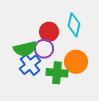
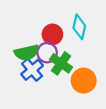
orange circle: (76, 62) -> (84, 81), moved
green cross: (57, 73) -> (61, 63), moved, turned 30

